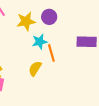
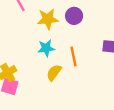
cyan star: (40, 42) -> (46, 48), moved

